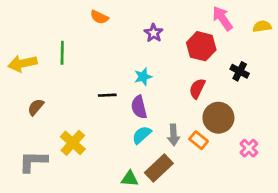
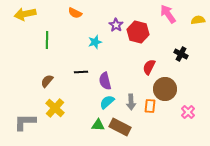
red hexagon: (201, 46) -> (138, 32), moved
yellow arrow: (22, 63) -> (25, 14), moved
cyan star: (143, 77) -> (95, 42), moved
brown semicircle: (36, 107) -> (47, 81), moved
orange rectangle: (199, 140) -> (150, 106), turned 56
brown rectangle: (159, 168) -> (120, 127), turned 70
green triangle: (130, 179) -> (98, 125), moved

